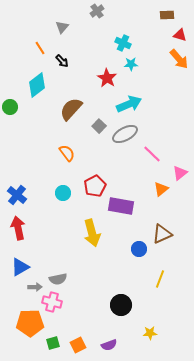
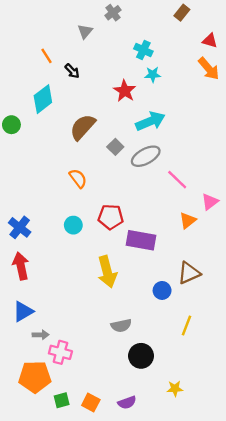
brown rectangle: (167, 15) -> (182, 13), moved, turned -48
gray triangle: (62, 27) -> (85, 31), moved
red pentagon: (95, 186) -> (111, 217), turned 30
gray semicircle: (58, 279) -> (121, 325), moved
orange square: (78, 345) -> (91, 403), turned -35

